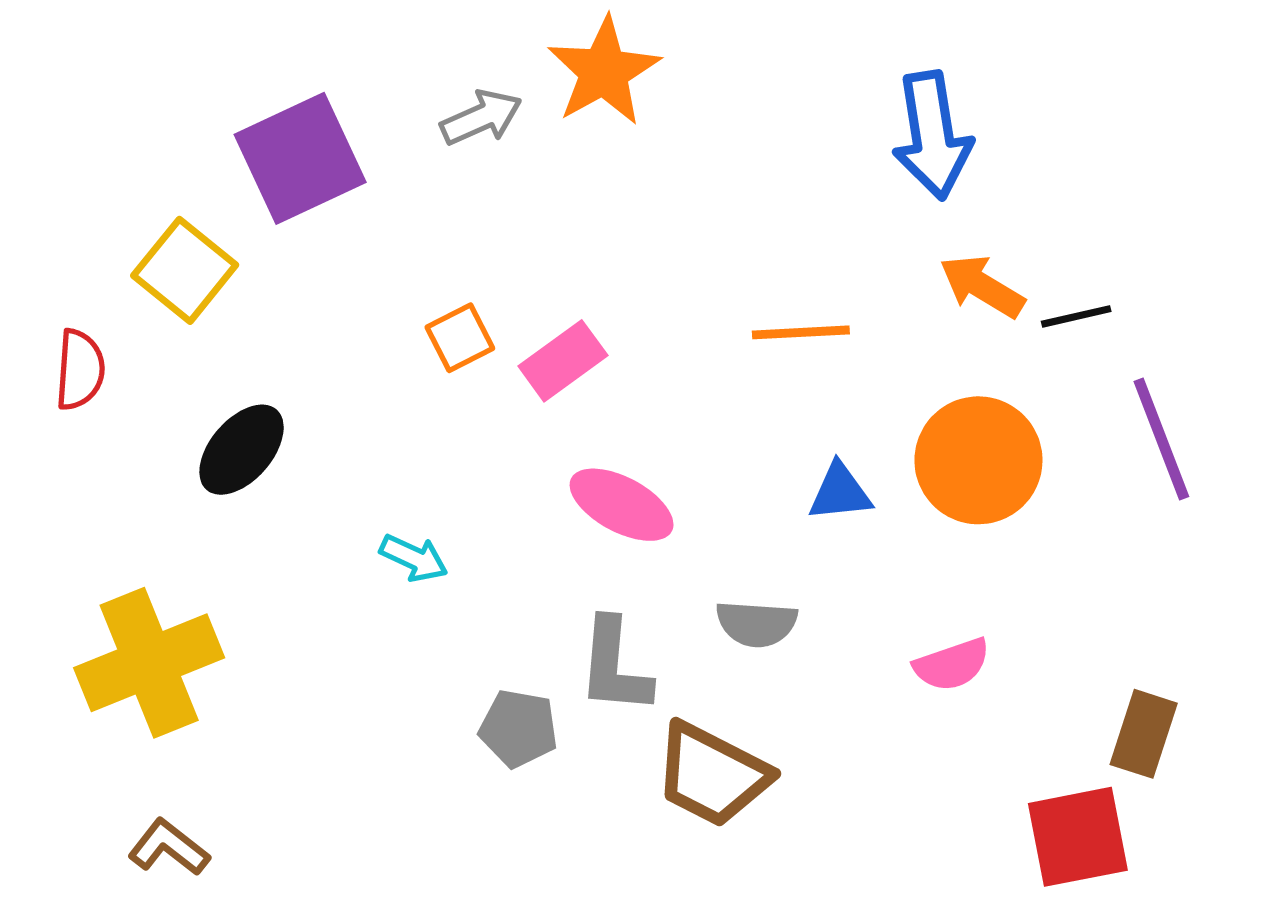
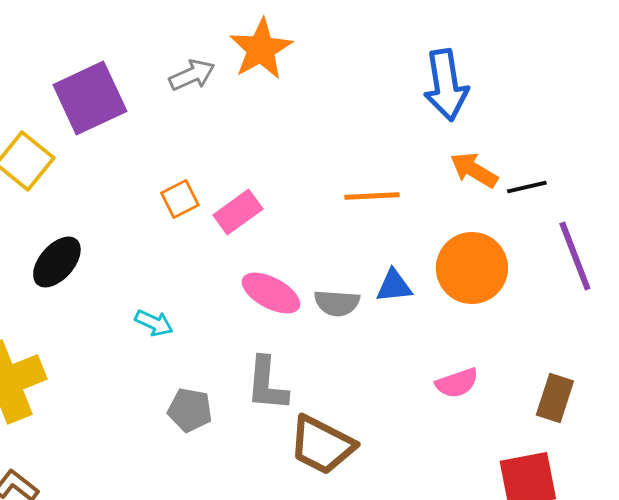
gray semicircle: (756, 624) -> (337, 303), moved
gray pentagon: (519, 728) -> (190, 410), moved
brown rectangle: (1144, 734) -> (555, 398), moved

